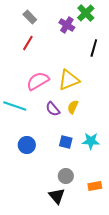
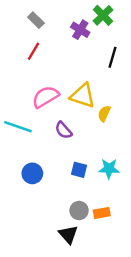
yellow triangle: (69, 80) -> (83, 96), turned 40
yellow semicircle: (73, 107) -> (104, 114), moved
orange rectangle: (95, 186) -> (102, 213), moved

